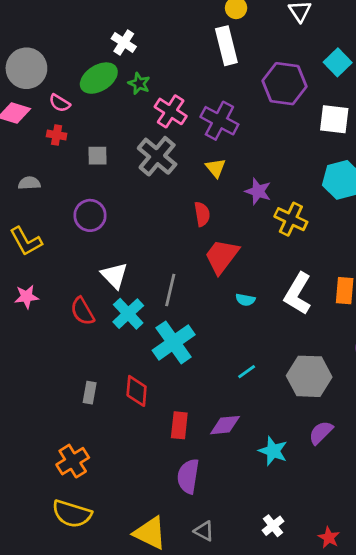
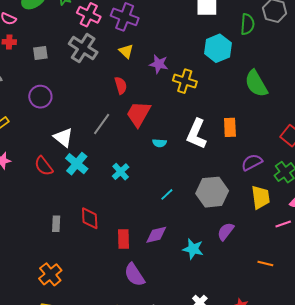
gray line: (170, 290) -> (102, 124), moved, turned 30
cyan cross: (174, 342) -> (121, 172), moved, size x0.6
purple semicircle: (188, 476) -> (134, 275), turned -35

